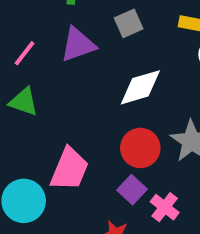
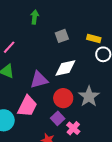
purple triangle: (78, 45) -> (39, 80), moved

